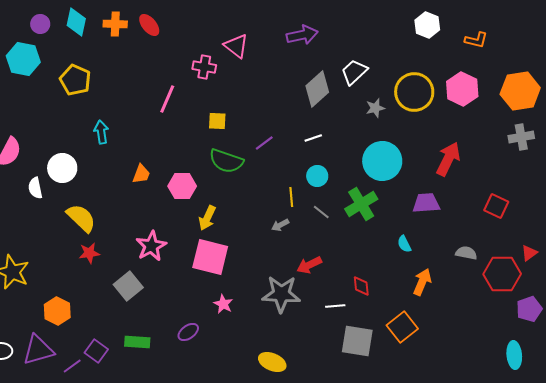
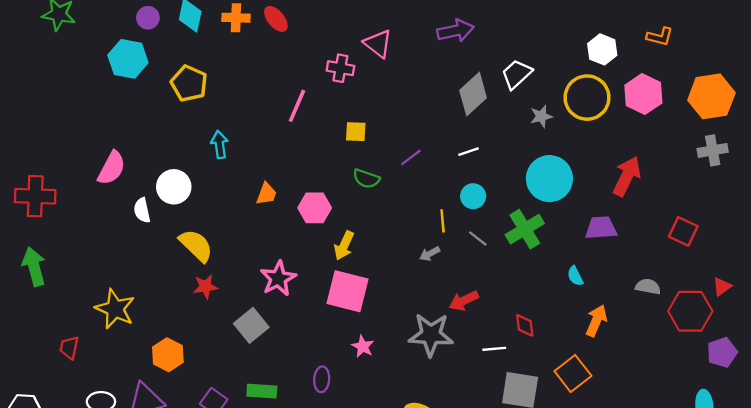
white hexagon: (427, 25) -> (602, 49), moved
green semicircle: (226, 161) -> (366, 179), size x0.7
purple ellipse: (188, 332) -> (322, 379), turned -50

